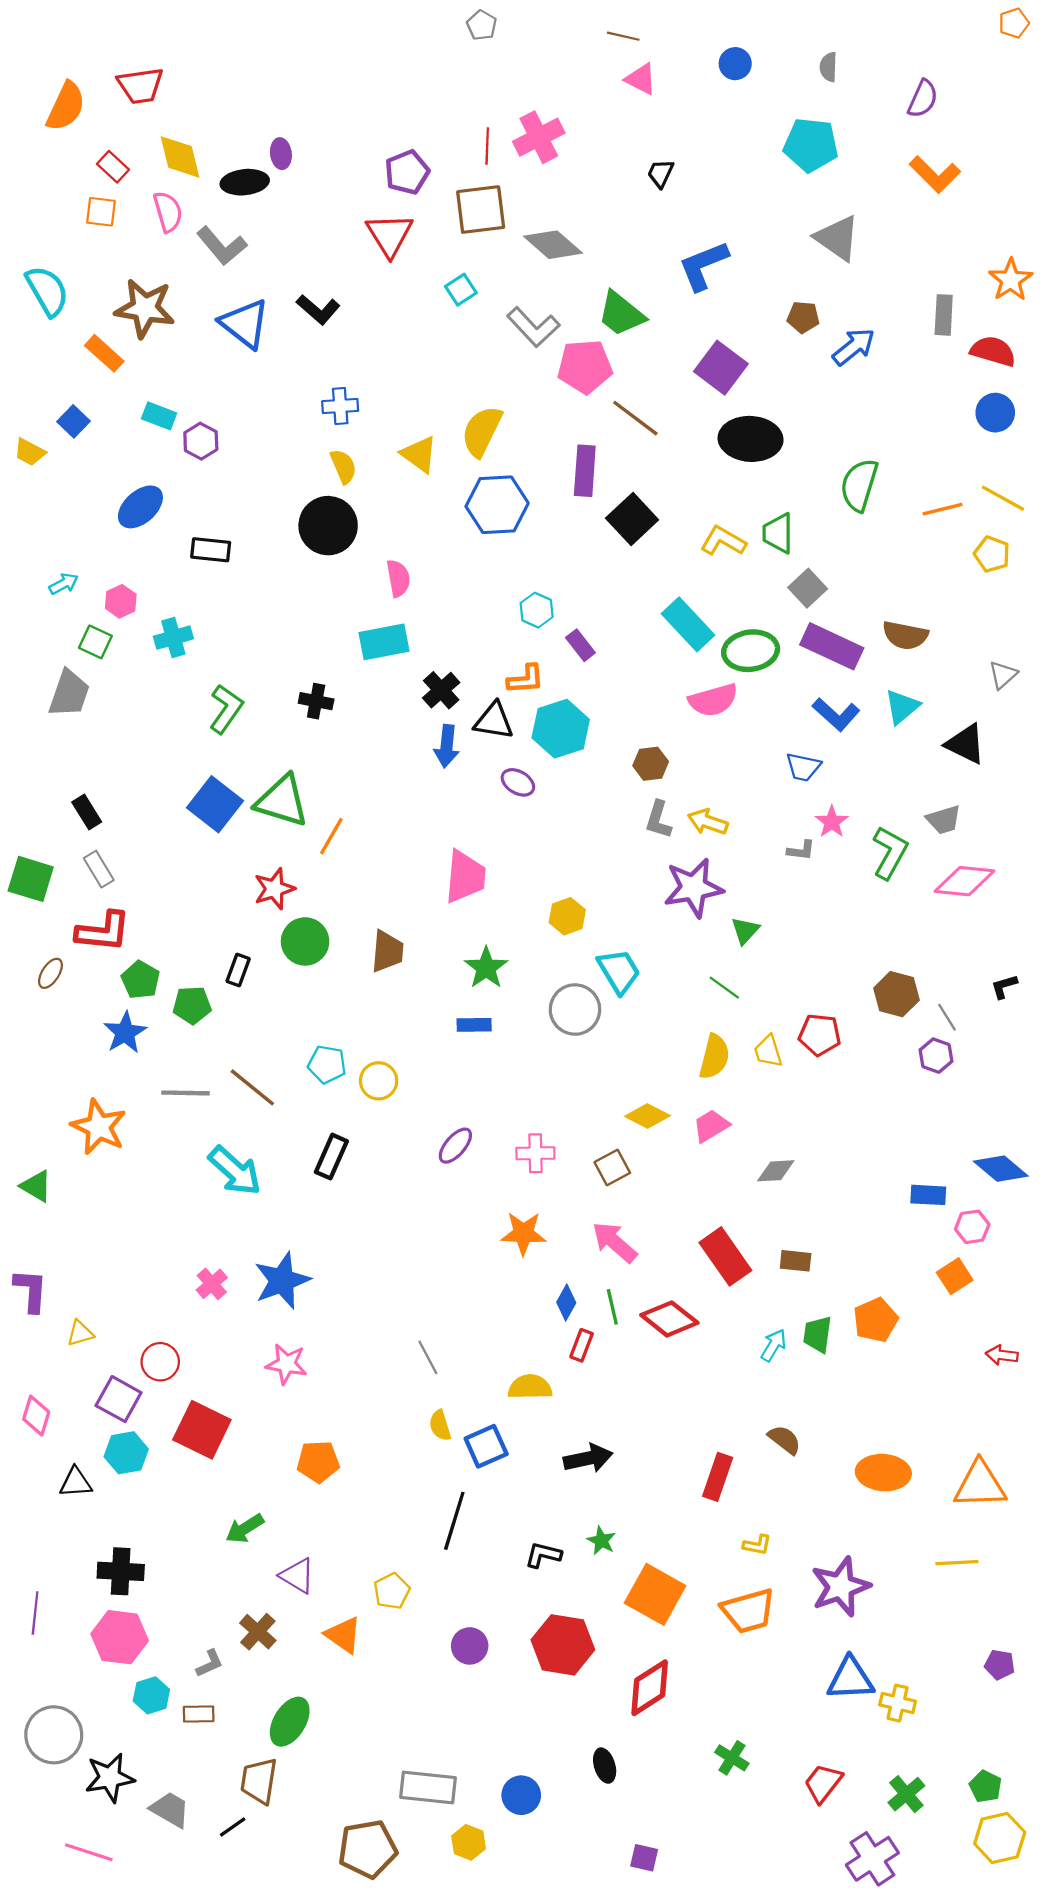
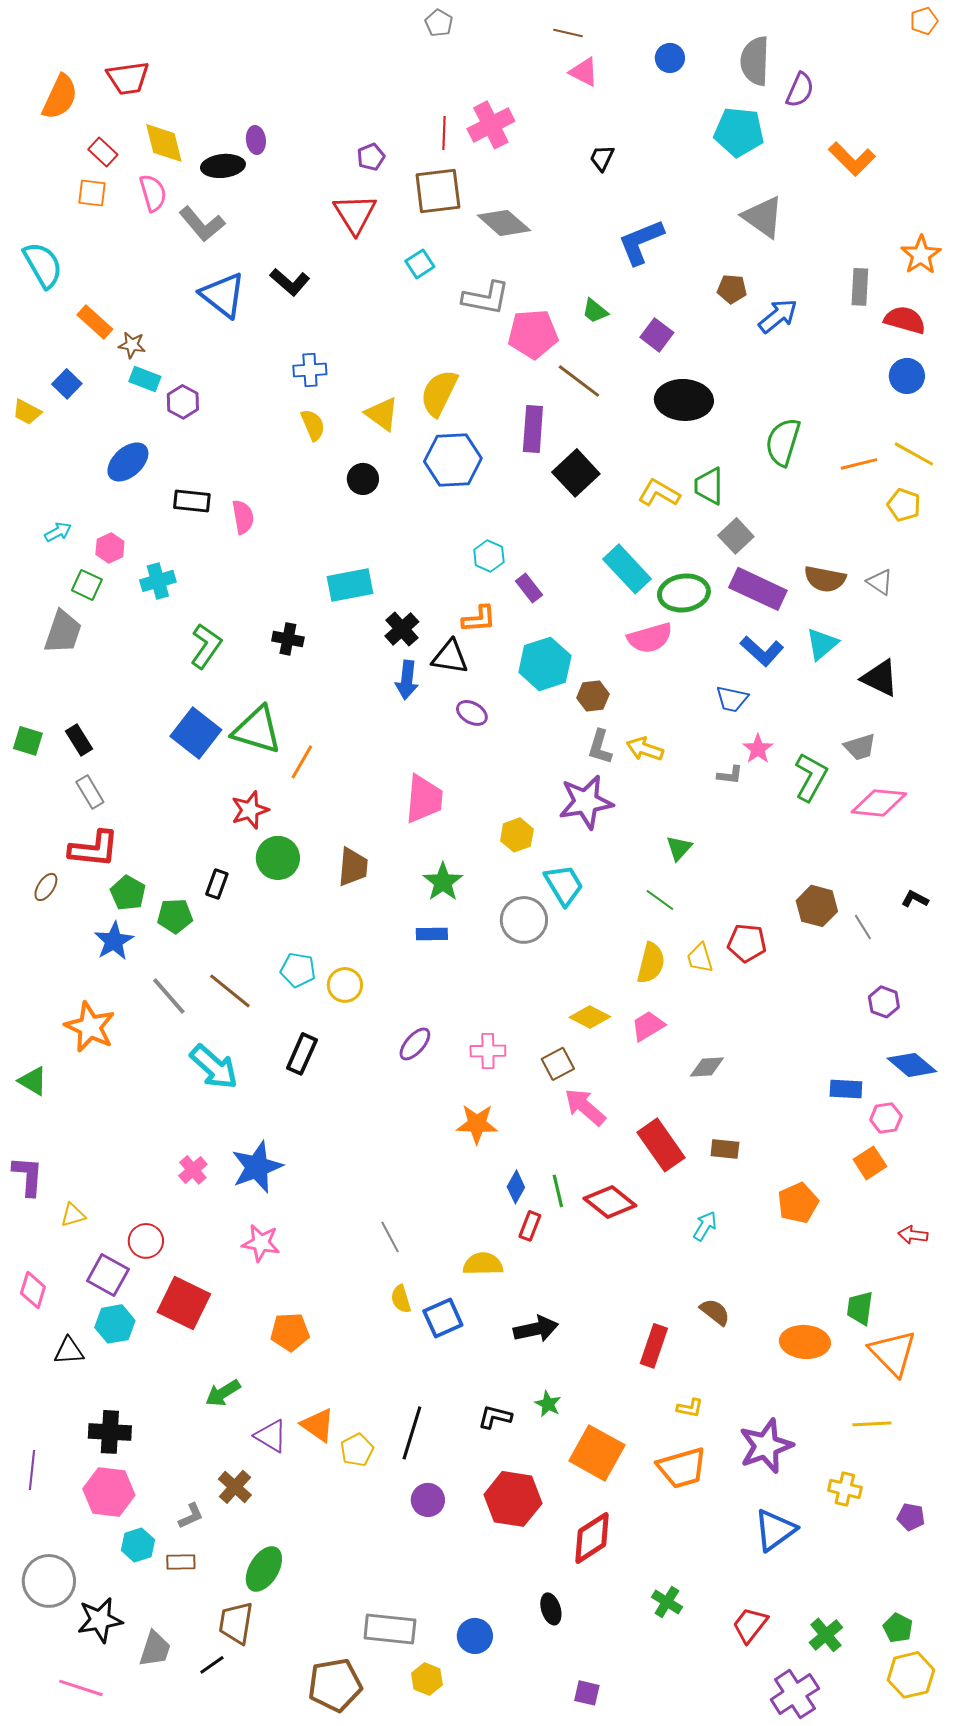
gray semicircle: (828, 67) -> (755, 61), size x1.8
purple semicircle: (923, 99) -> (800, 90), moved
purple pentagon: (407, 172) -> (371, 157), size x0.7
brown star: (145, 308) -> (132, 345), moved, size x0.5
green trapezoid: (621, 314) -> (595, 311), moved, size x0.6
gray L-shape: (533, 327) -> (486, 298), turned -36
purple square: (721, 368) -> (657, 335), size x0.7
black circle: (328, 526) -> (363, 479), moved, size x0.6
pink semicircle: (398, 578) -> (243, 517), moved
gray triangle: (1003, 675) -> (880, 582), moved, turned -44
cyan hexagon: (561, 729) -> (545, 664), moved
green square: (31, 879) -> (28, 741), moved, size x0.7
purple star: (693, 888) -> (586, 802), moved
black L-shape: (1004, 986) -> (915, 899), turned 44
purple hexagon: (936, 1056) -> (884, 1002), moved
gray line: (185, 1093) -> (169, 996), turned 48
pink arrow: (614, 1242) -> (585, 1107), moved
green trapezoid: (817, 1334) -> (860, 1308), moved
orange triangle: (980, 1485) -> (893, 1353), turned 48
black line: (454, 1521) -> (412, 1433), moved
orange triangle: (343, 1635) -> (318, 1425), moved
blue triangle: (850, 1679) -> (775, 1530), turned -33
yellow cross: (898, 1703) -> (845, 1489), moved
gray trapezoid: (170, 1809) -> (155, 1649), turned 78

